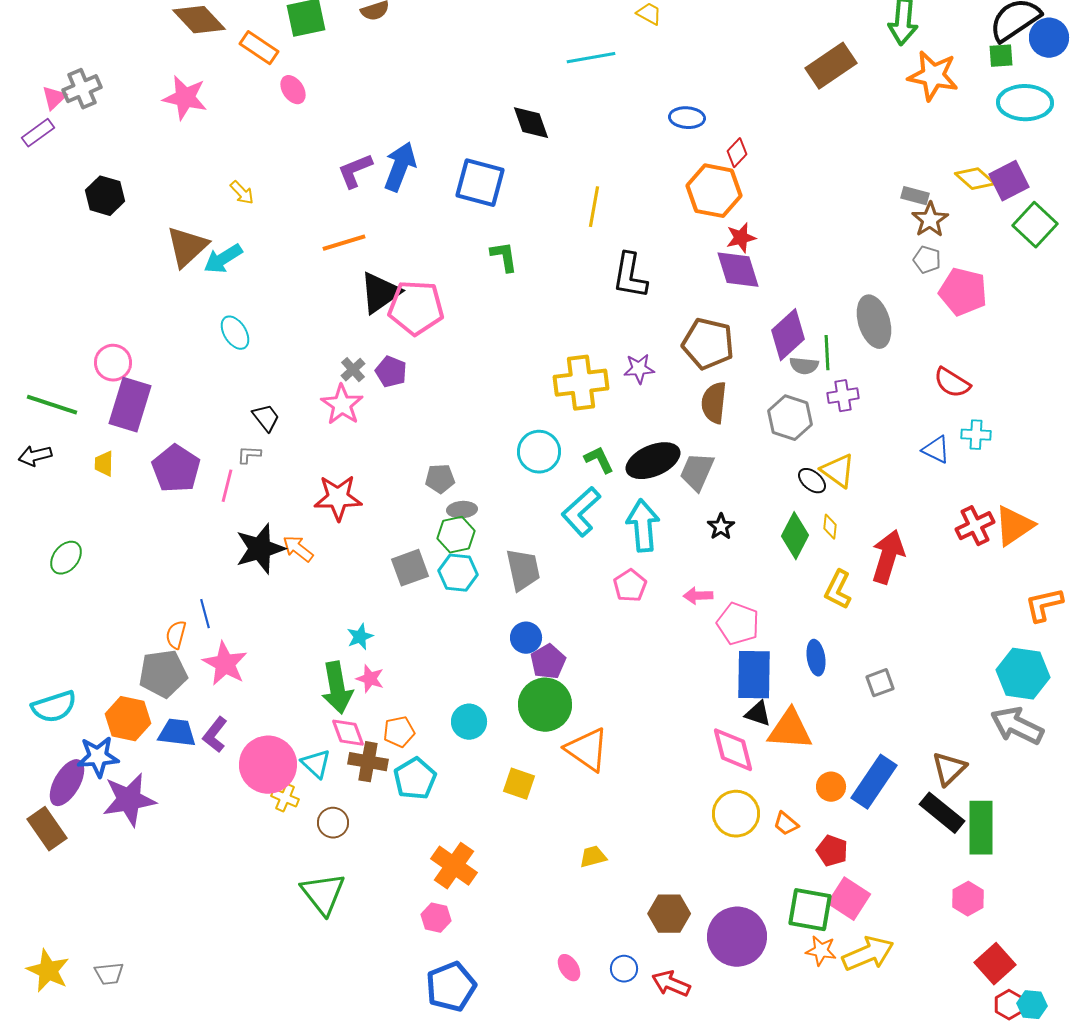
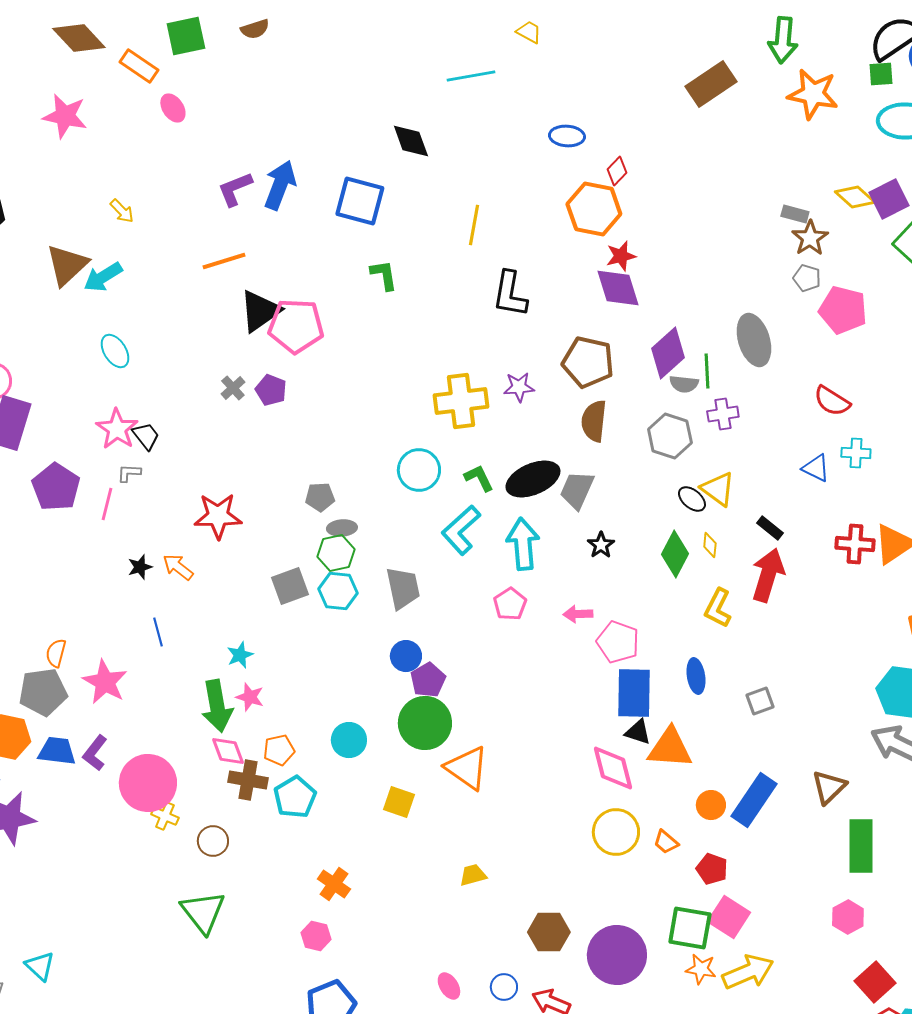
pink star: (342, 405) -> (117, 429), moved
red cross: (975, 526) -> (855, 544), turned 30
black star: (260, 549) -> (140, 567), size x0.5
blue line: (205, 614) -> (158, 632), moved
cyan triangle: (316, 764) -> (40, 966), moved
black rectangle: (942, 813) -> (770, 528), moved, size x0.6
orange cross: (454, 866) -> (334, 884), size x0.7

